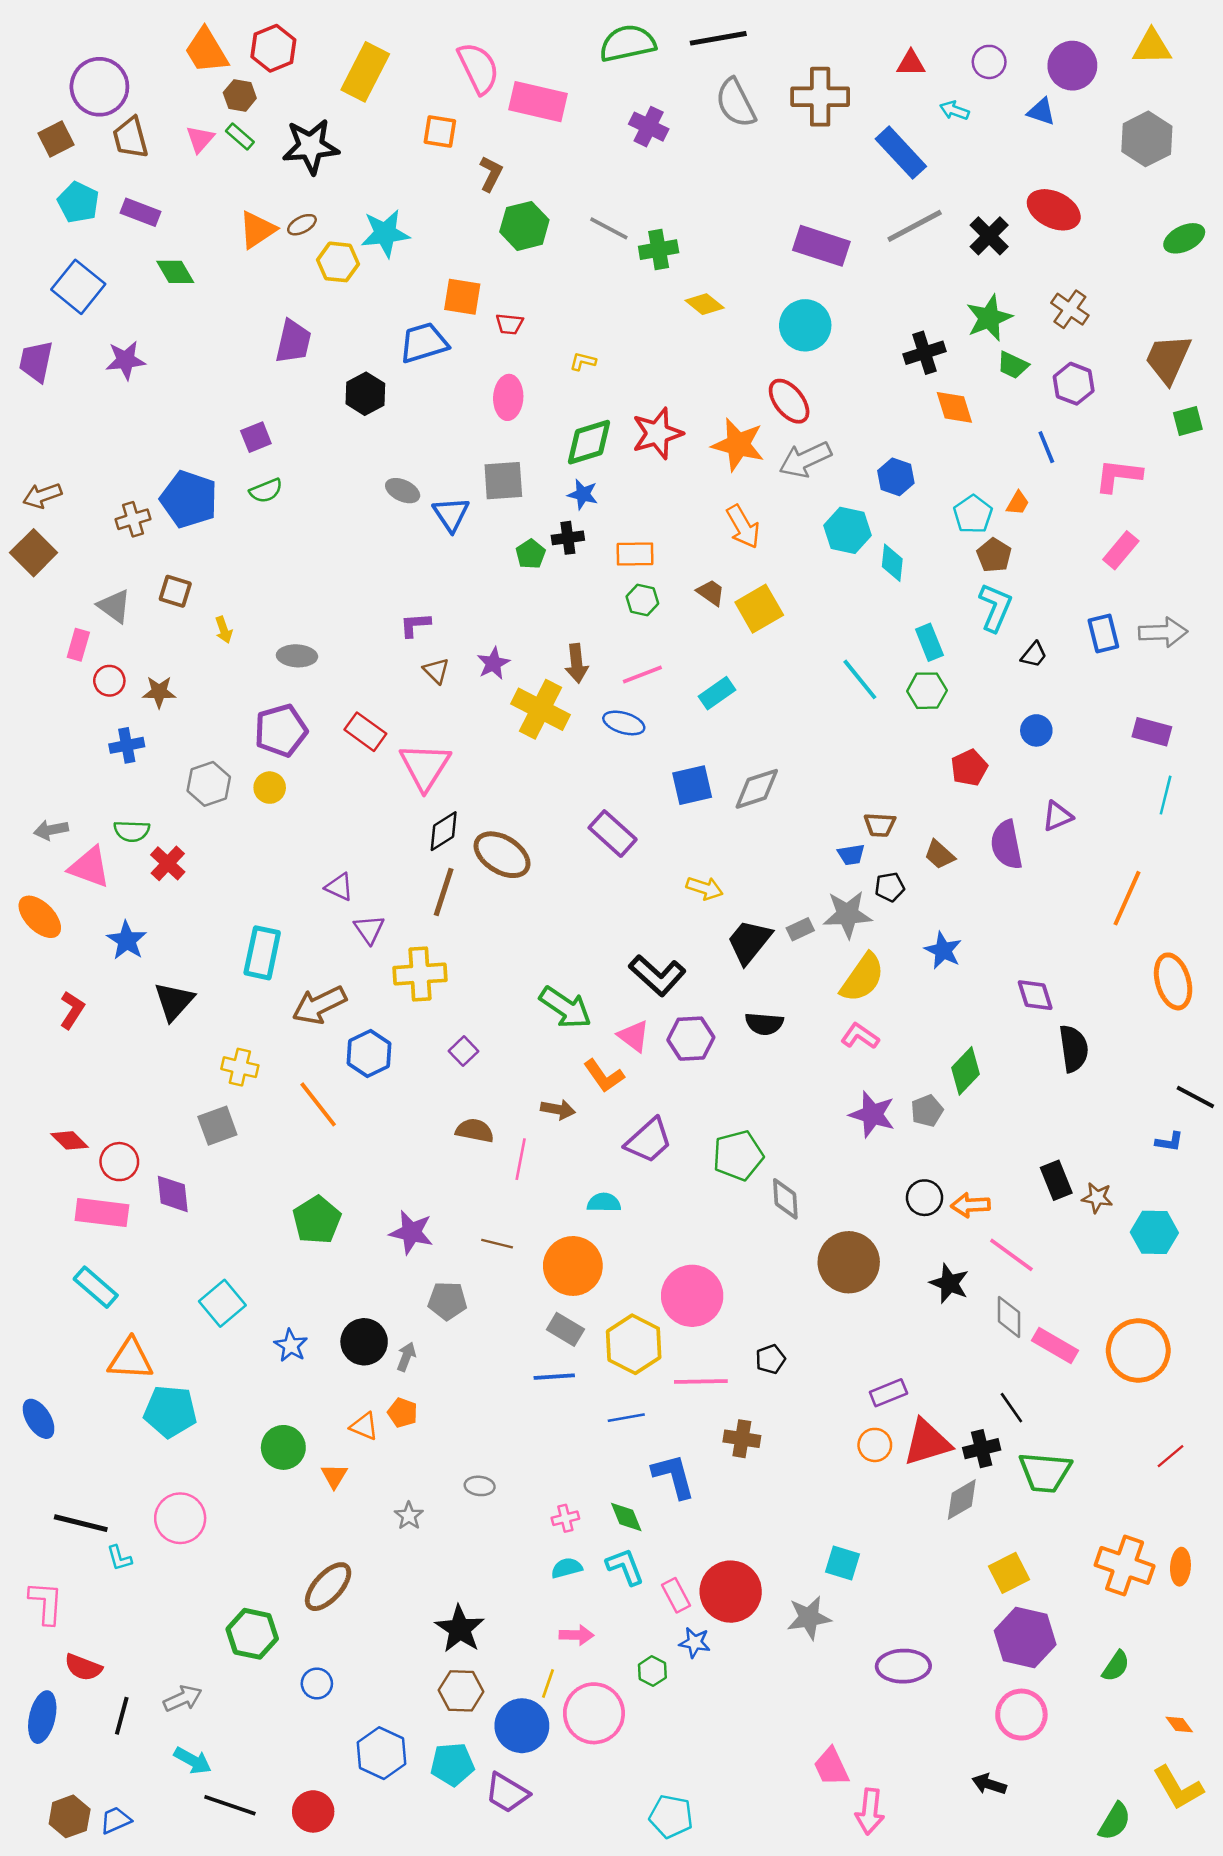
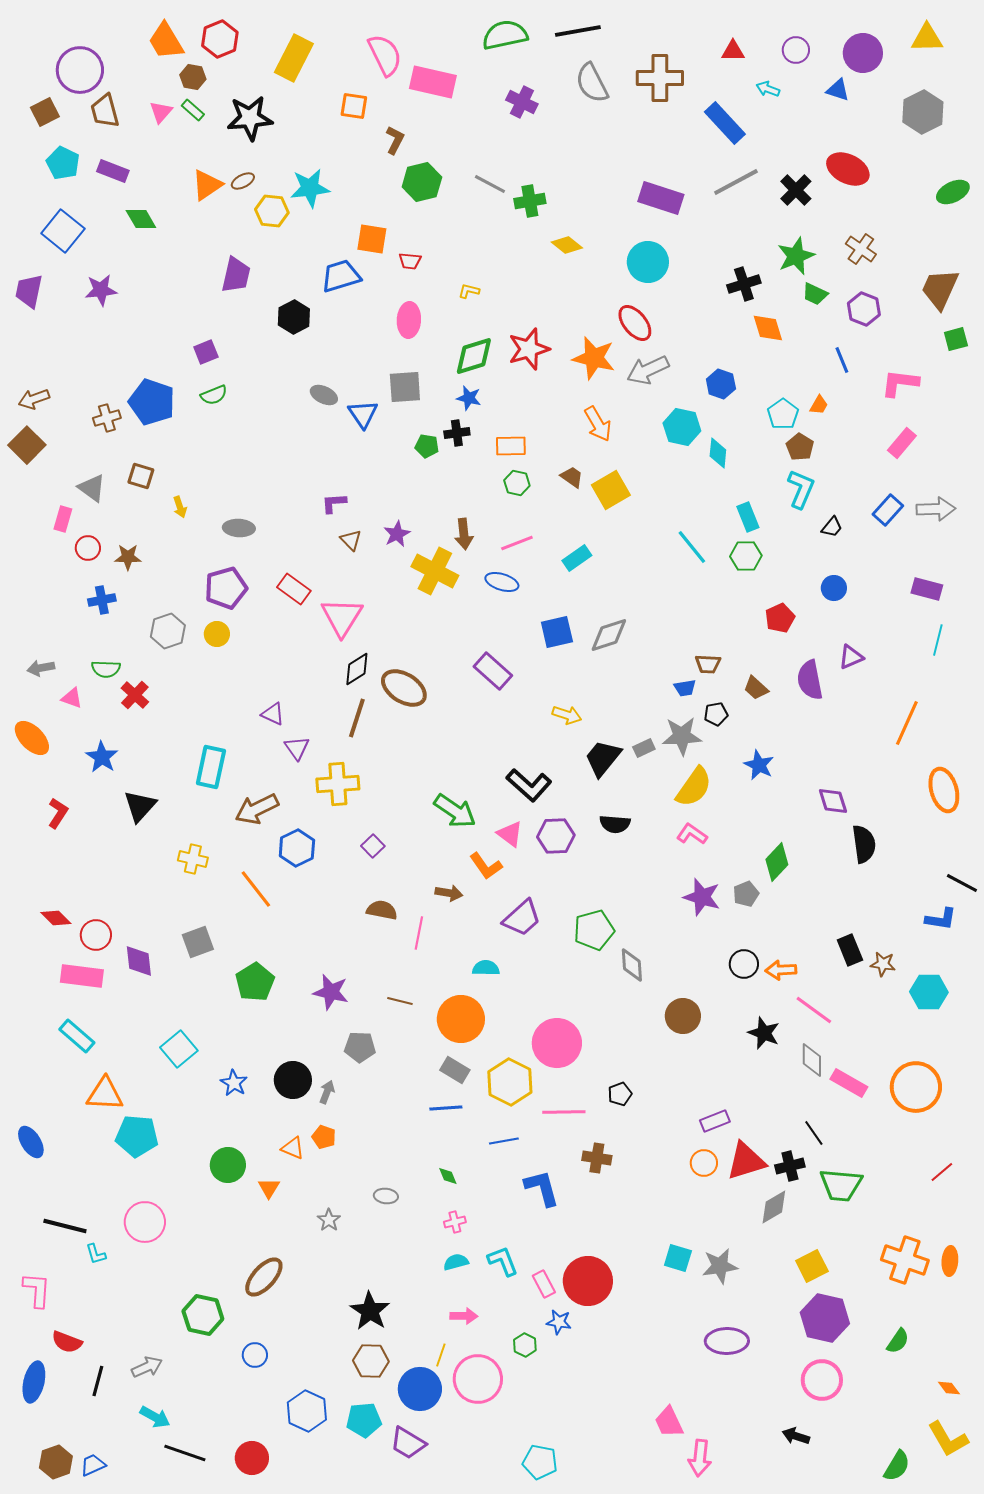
green pentagon: (531, 554) -> (427, 446), turned -30
blue rectangle: (1103, 634) -> (888, 510), turned 56
pink triangle: (89, 867) -> (72, 698), size x0.6
gray square: (217, 1126) -> (198, 942), moved
blue L-shape: (1169, 1142) -> (941, 919), size x1.4
brown circle: (849, 1262) -> (683, 1016), size x0.7
green diamond: (626, 1517) -> (448, 1176), moved, size x0.7
gray star: (809, 1618) -> (720, 1266), moved

